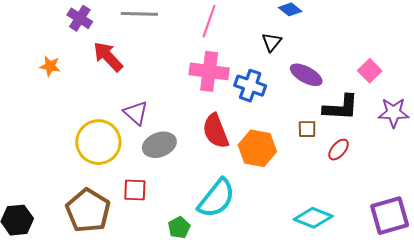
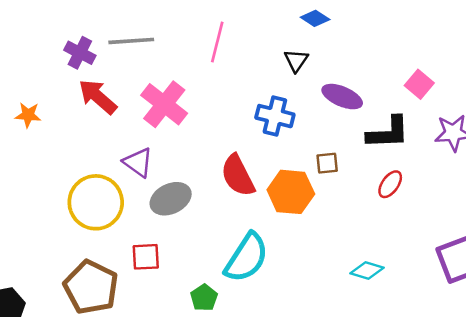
purple cross: (80, 18) -> (80, 53), moved
pink cross: (209, 71) -> (164, 104), moved, turned 36
brown square: (307, 129) -> (327, 163), moved
cyan diamond: (313, 218) -> (367, 271), size x0.7

